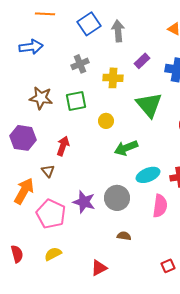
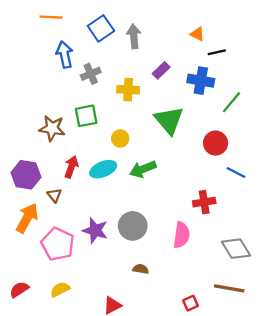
blue arrow: (31, 47) -> (65, 54), moved, turned -95
brown star: (41, 98) -> (52, 128), moved
purple hexagon: (23, 138) -> (26, 175), moved
cyan ellipse: (148, 175) -> (103, 169), moved
red semicircle: (17, 254) -> (19, 289), turned -108

